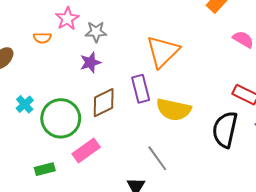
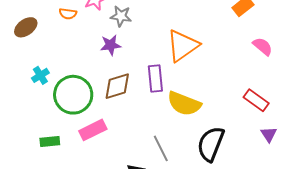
black semicircle: (225, 130) -> (211, 144), moved

